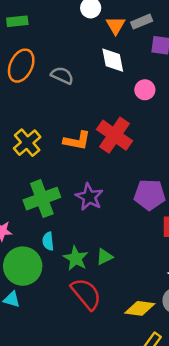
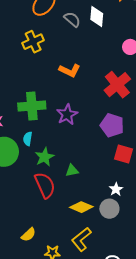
white diamond: (113, 60) -> (97, 16), moved
red cross: (115, 135) -> (117, 85), moved
yellow cross: (27, 143) -> (33, 42), moved
green triangle: (105, 257) -> (72, 171), moved

